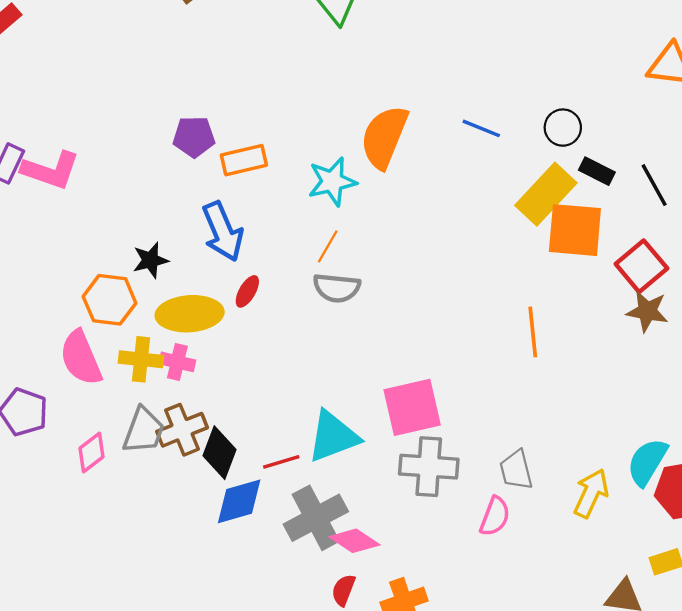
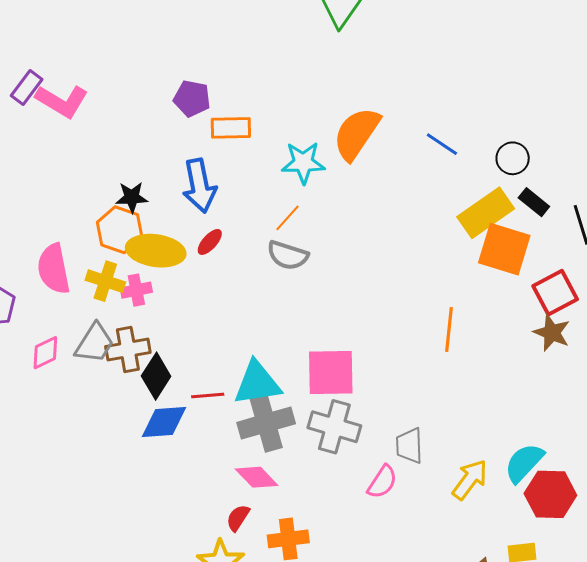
orange hexagon: (110, 300) -> (120, 230), moved
pink cross: (177, 362) -> (136, 290), turned -36
gray cross: (316, 518) -> (266, 423), moved

